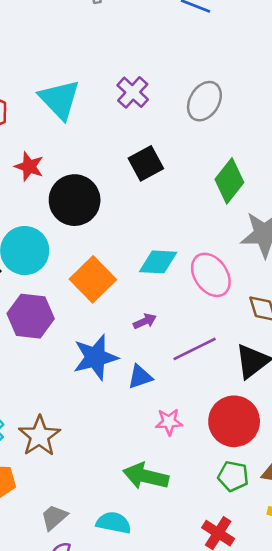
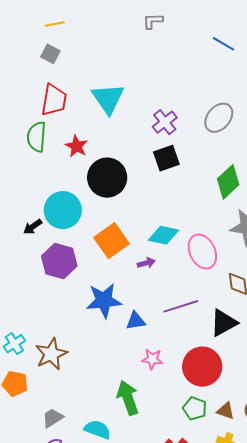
purple cross: (133, 92) -> (165, 122), moved
purple arrow: (145, 321) -> (146, 263), moved
green arrow: (146, 476) -> (128, 398), turned 48

